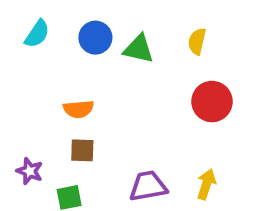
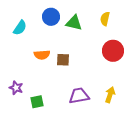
cyan semicircle: (37, 34) -> (20, 28), moved
brown square: (82, 150) -> (63, 60), moved

